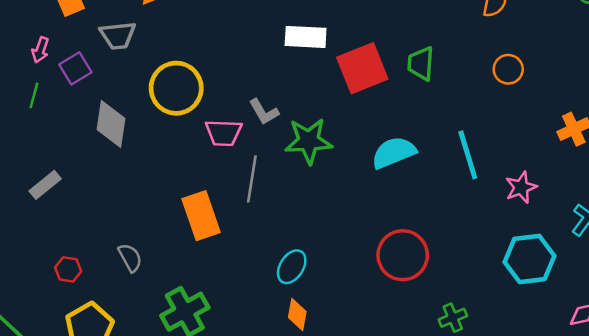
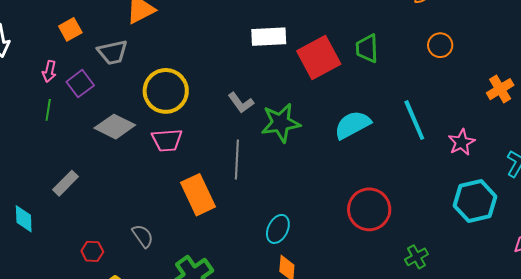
gray diamond: (111, 124) -> (115, 127), turned -66
pink trapezoid: (224, 133) -> (167, 140), moved

